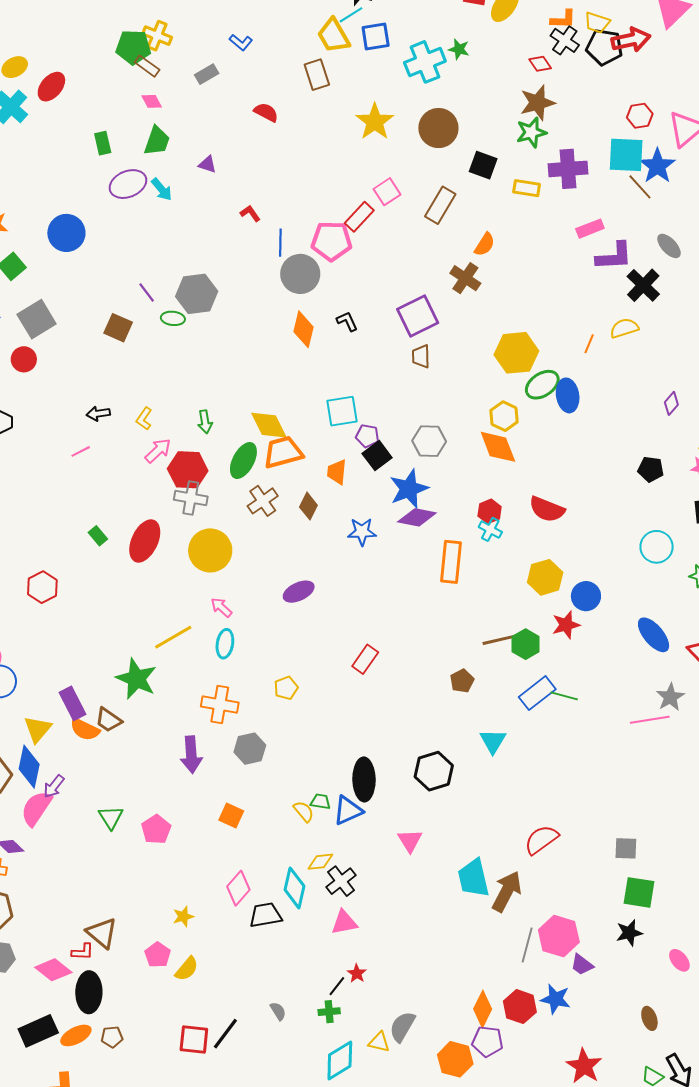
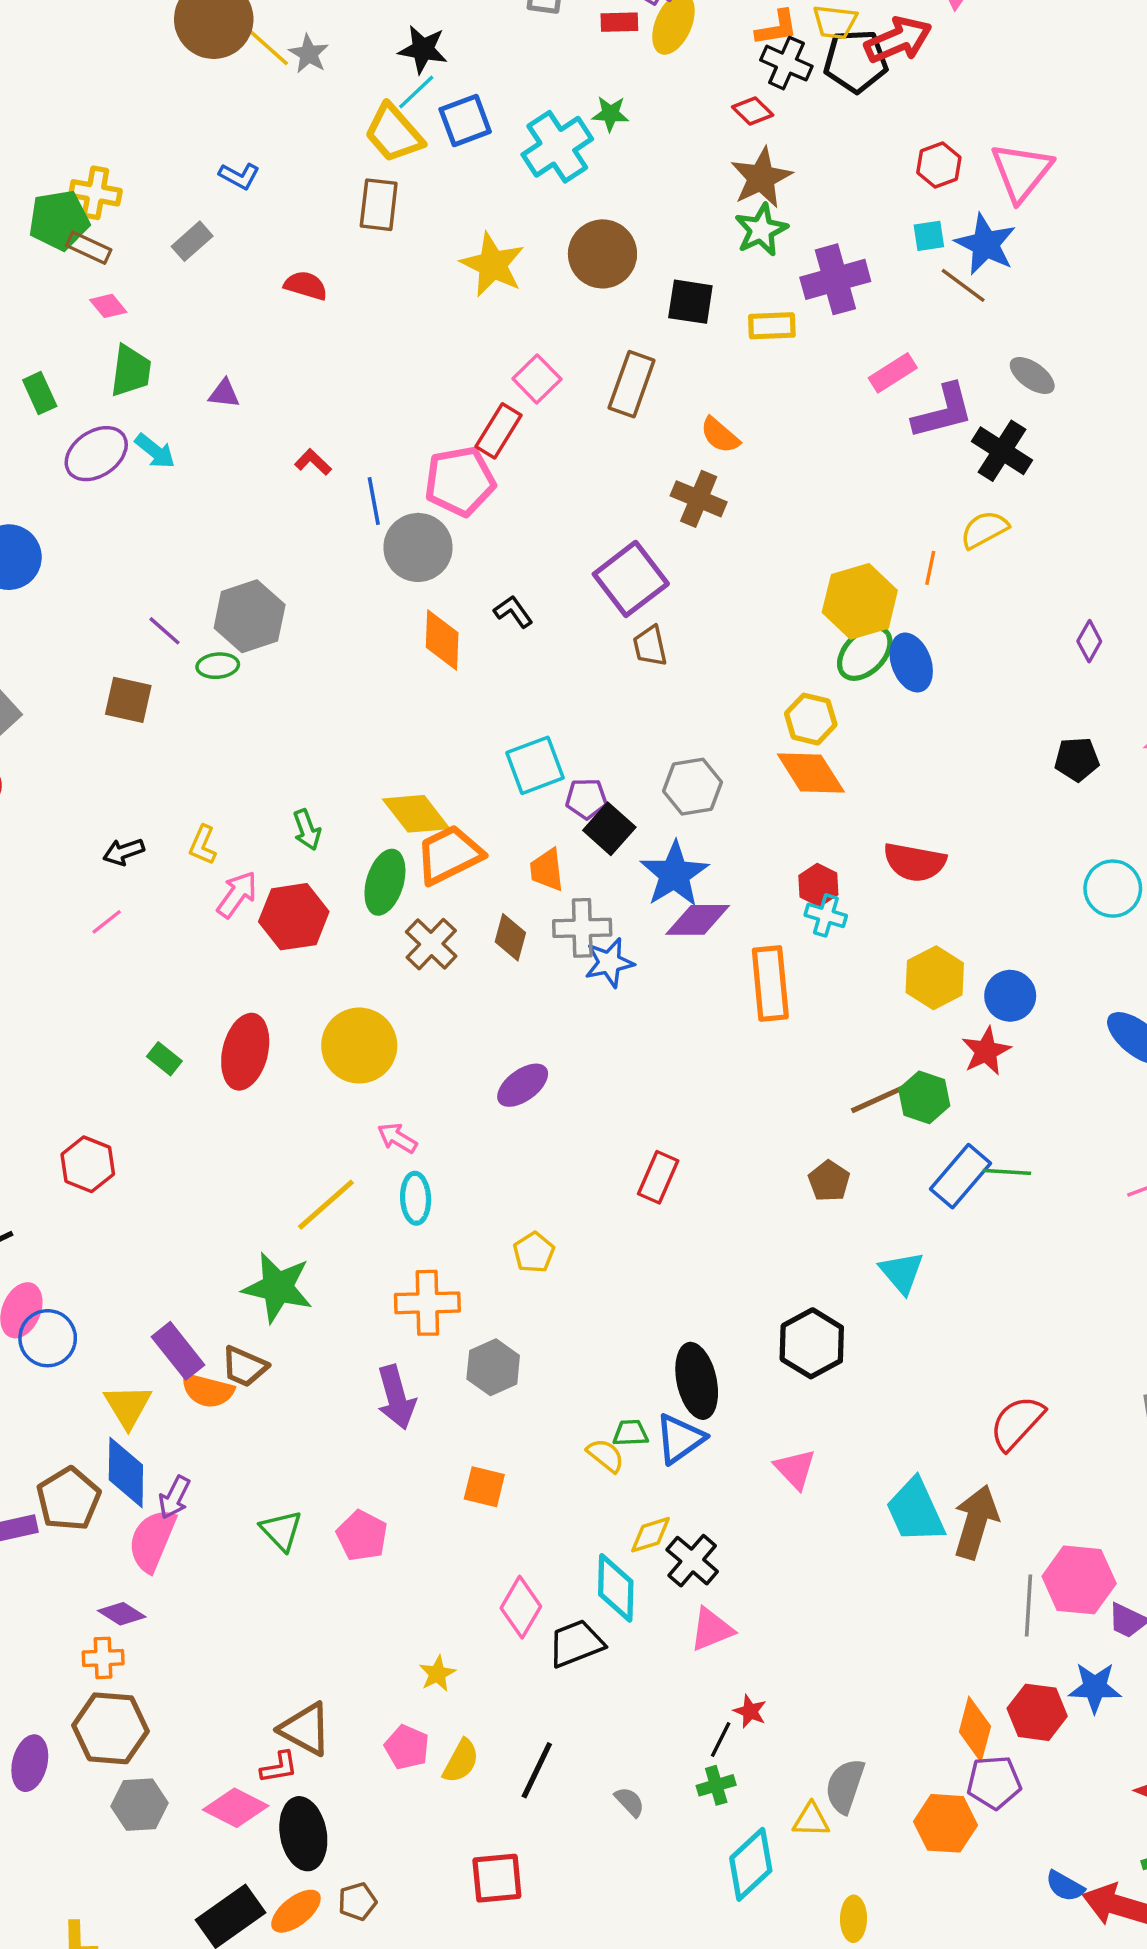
brown rectangle: (317, 75) -> (379, 205), turned 36
cyan square: (626, 155) -> (929, 236), size x0.5
orange semicircle: (485, 244) -> (720, 435), turned 110
yellow hexagon: (516, 353) -> (860, 601), moved
gray cross: (191, 498) -> (582, 928), moved
black line: (225, 1034) -> (537, 1770), moved

